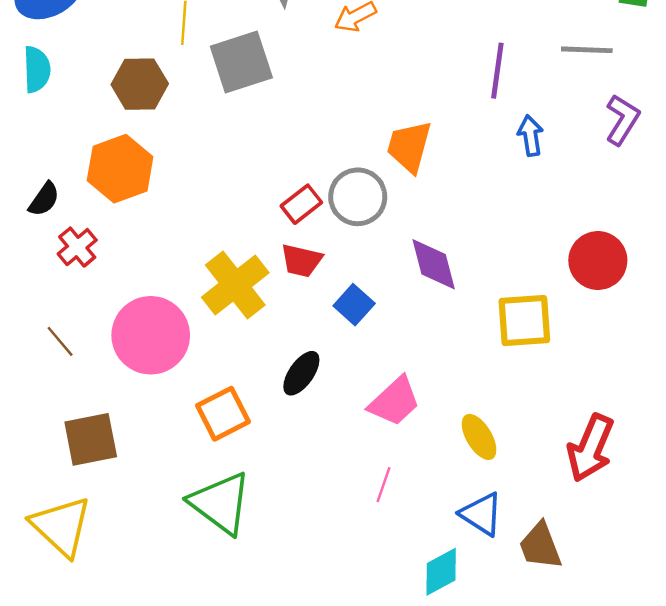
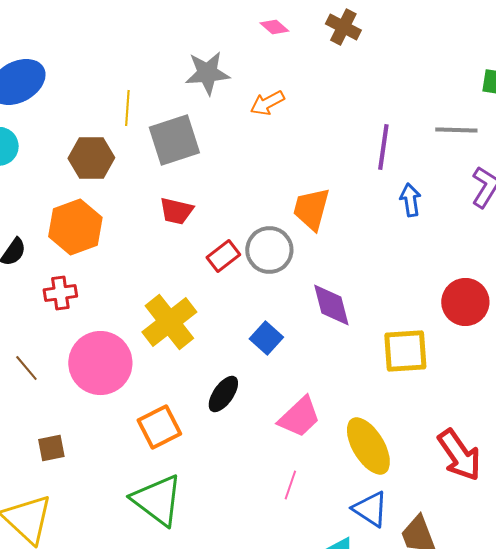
red cross: (77, 247) -> (60, 293), moved, turned 32
red trapezoid: (301, 261) -> (176, 211), moved
yellow ellipse: (479, 437) -> (368, 446), size x1.5
brown square: (91, 439) -> (51, 448), size x0.6
red arrow: (591, 448) -> (459, 455), turned -58

